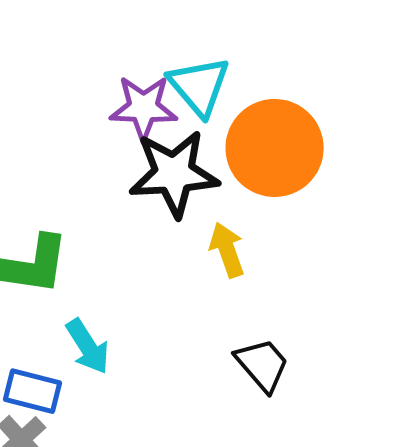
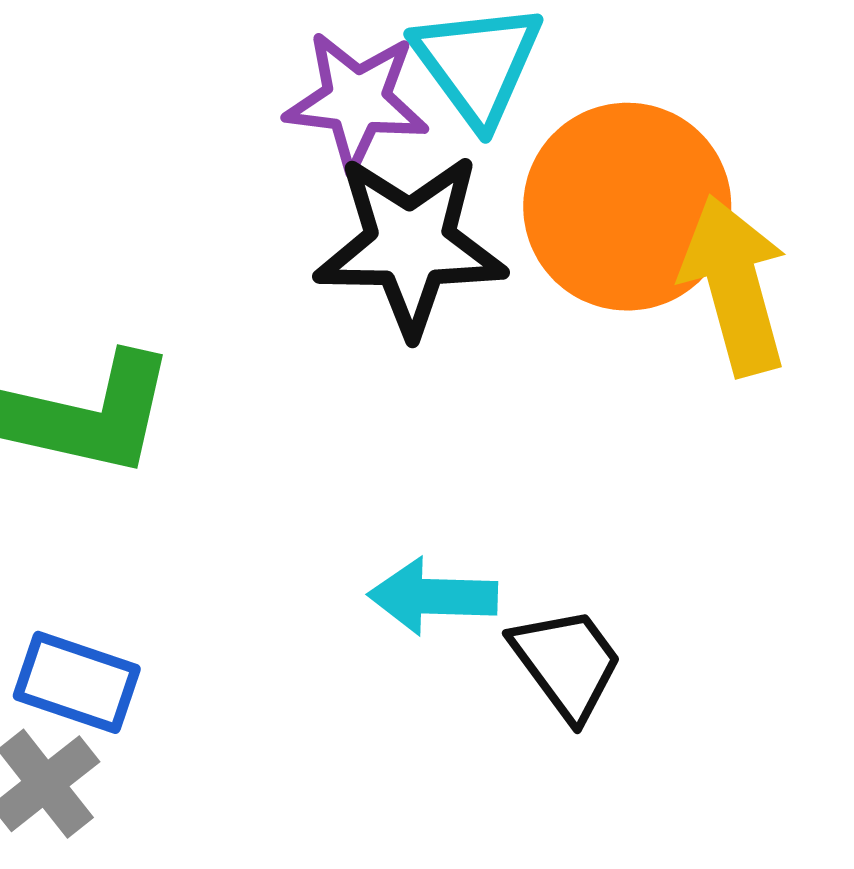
yellow arrow: (227, 250) -> (734, 286), moved, size x1.5
cyan arrow: (88, 346) -> (433, 596), moved, turned 120

